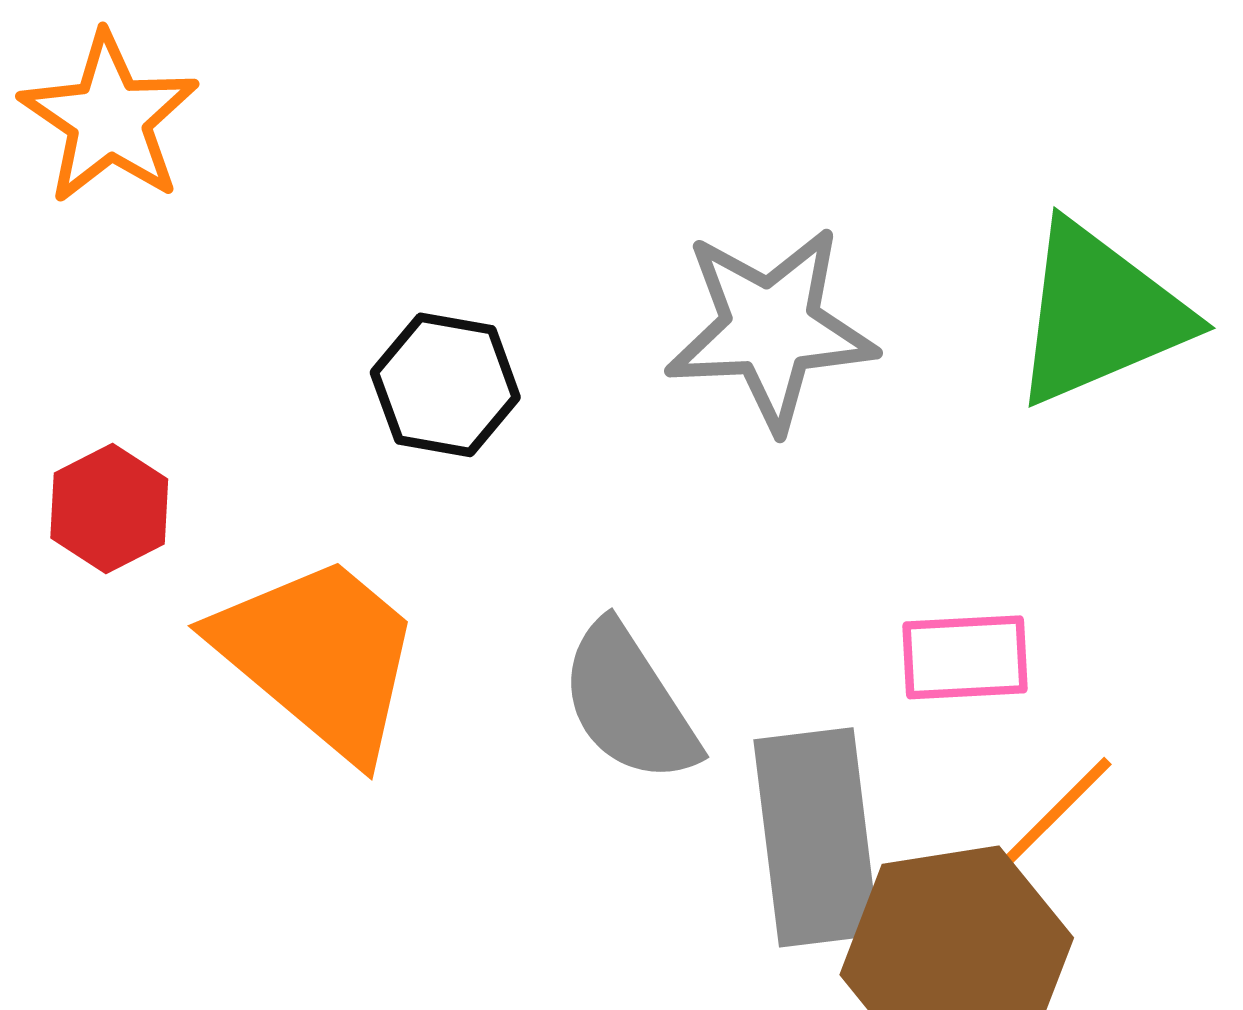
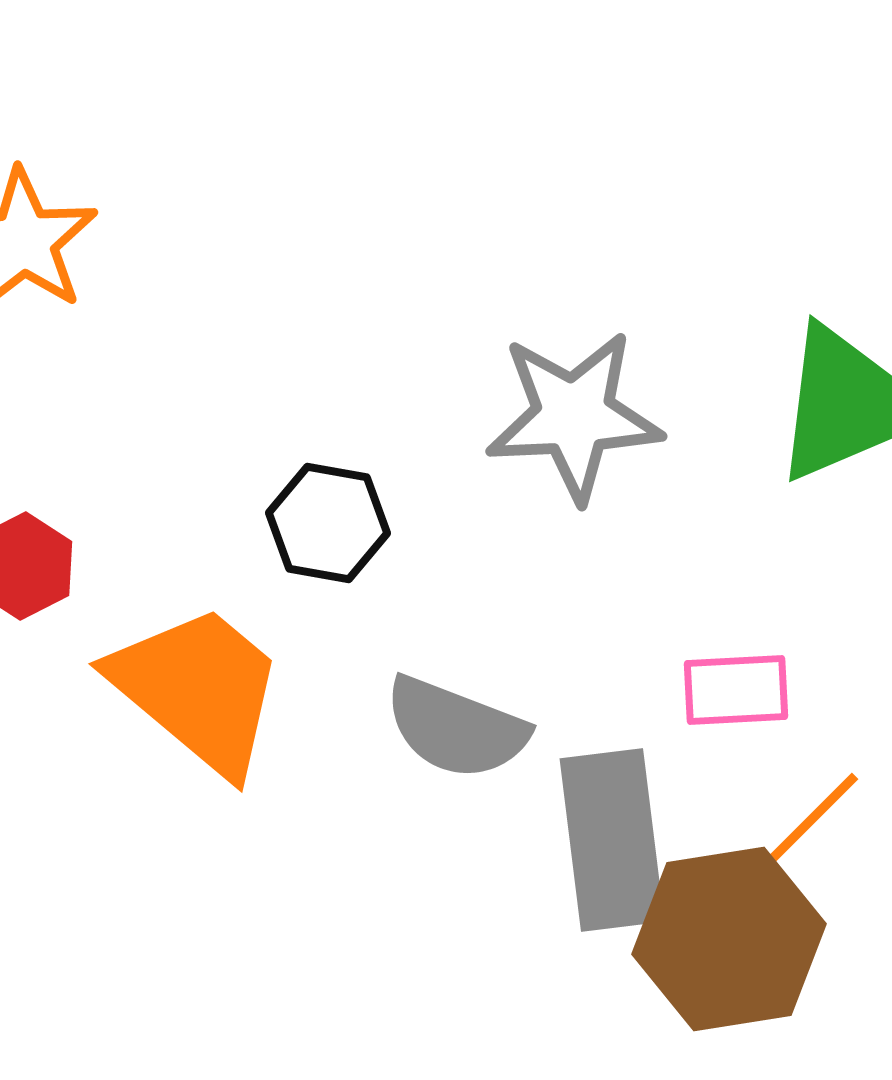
black hexagon: (445, 385) -> (328, 523), moved
gray semicircle: (629, 703) -> (456, 728), turned -36

